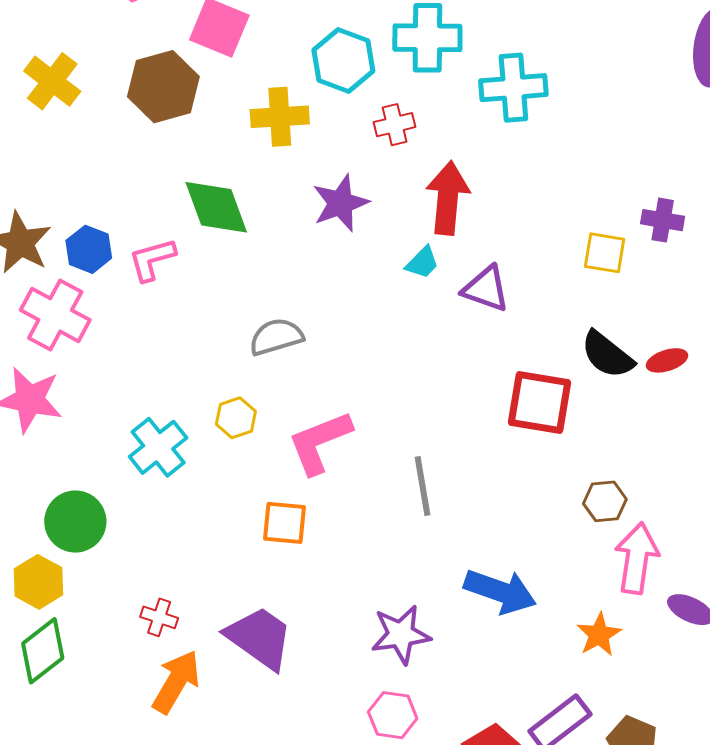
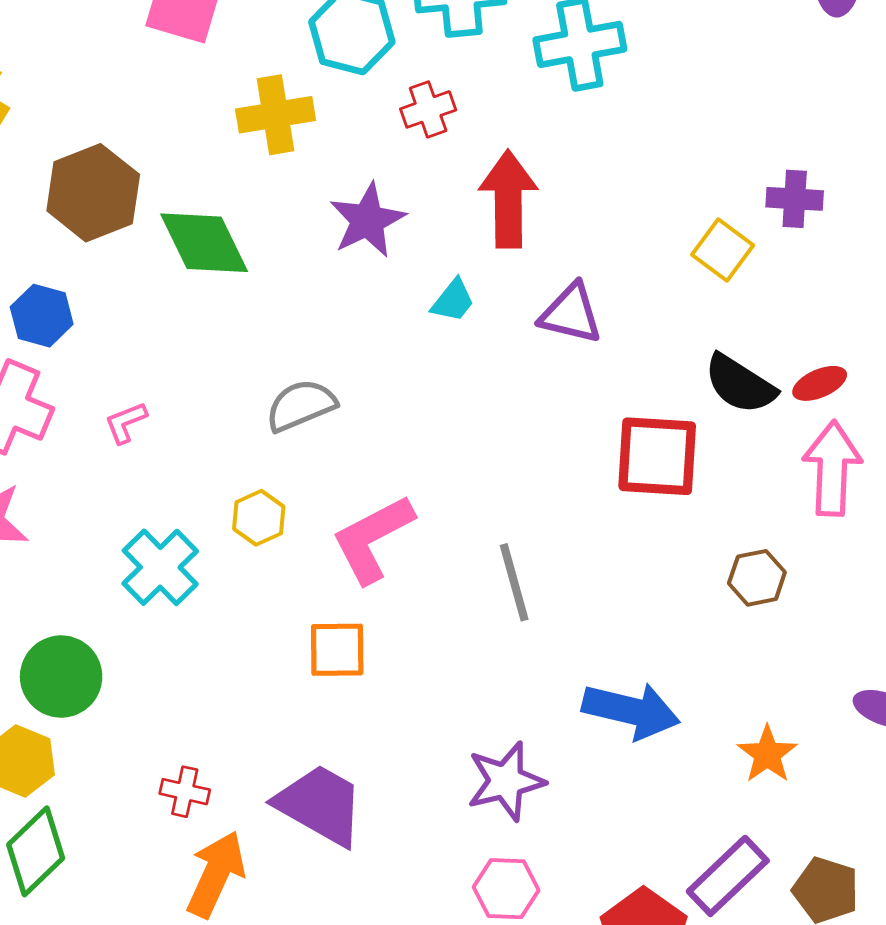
brown hexagon: (163, 87) -> (93, 193), moved
yellow square: (605, 253) -> (723, 250), turned 33
pink L-shape: (152, 259) -> (126, 422), moved, size x0.7
cyan trapezoid: (422, 263) -> (453, 301), moved
pink arrow: (637, 558) -> (832, 468), moved

